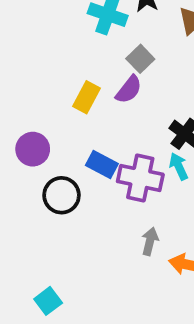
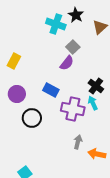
yellow rectangle: (86, 97) -> (14, 61), moved
blue rectangle: (102, 164) -> (51, 90), moved

